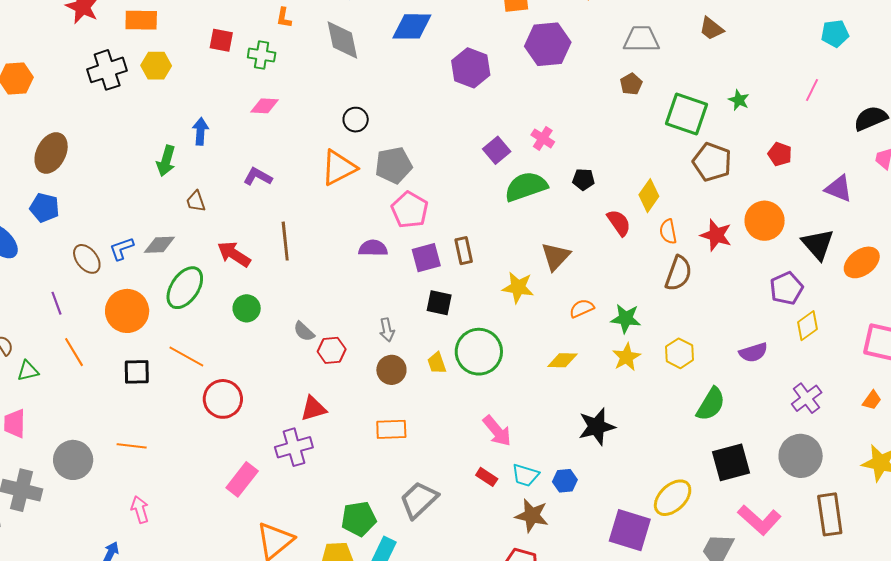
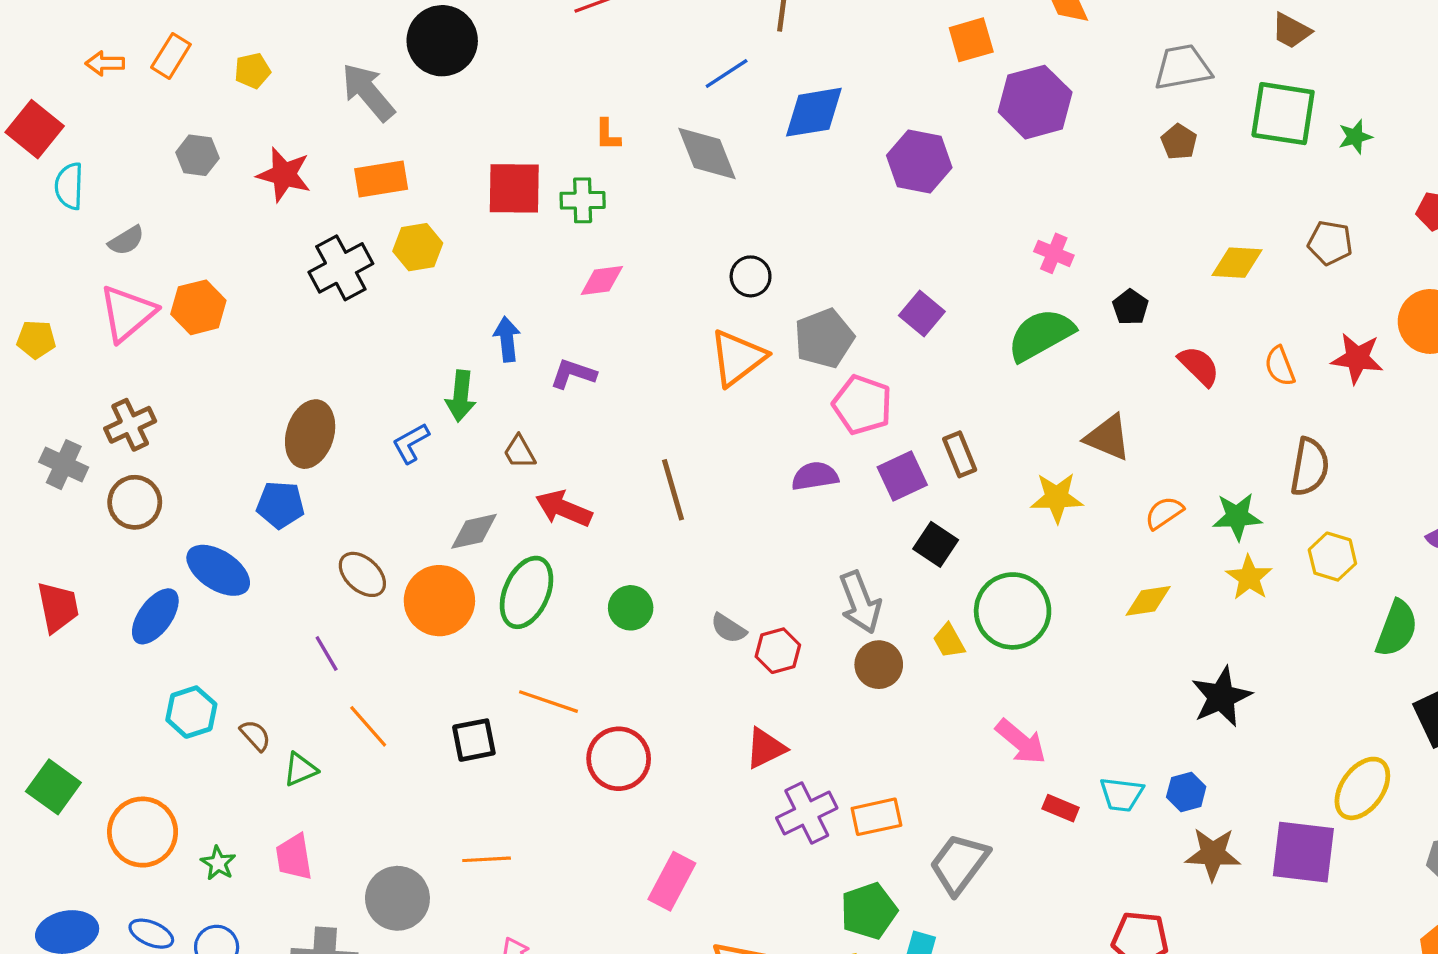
red square: (221, 40) -> (514, 188), size x1.5
green star: (739, 100) -> (1355, 137), turned -30
green square: (686, 114) -> (1283, 114), moved
purple square: (497, 150) -> (922, 314), moved
brown ellipse: (51, 153) -> (310, 434), moved
brown pentagon: (712, 162) -> (1330, 243), size x0.7
purple L-shape: (258, 177) -> (573, 374), moved
black pentagon: (583, 179) -> (1130, 307), turned -30
yellow diamond: (649, 196) -> (1237, 263), moved, turned 68
blue L-shape: (122, 249) -> (411, 443), moved
red arrow: (234, 254) -> (564, 508), moved
brown triangle: (556, 256) -> (1108, 437), turned -40
brown semicircle: (678, 273) -> (1310, 467), moved
black square: (439, 303) -> (936, 544), turned 32
orange circle: (127, 311) -> (439, 601), moved
gray arrow: (387, 330) -> (860, 602), size x1.6
orange rectangle: (391, 429) -> (876, 817), moved
pink arrow: (497, 431) -> (1021, 742), moved
purple cross: (294, 447) -> (807, 813), moved
brown star: (532, 516) -> (1213, 854), moved

